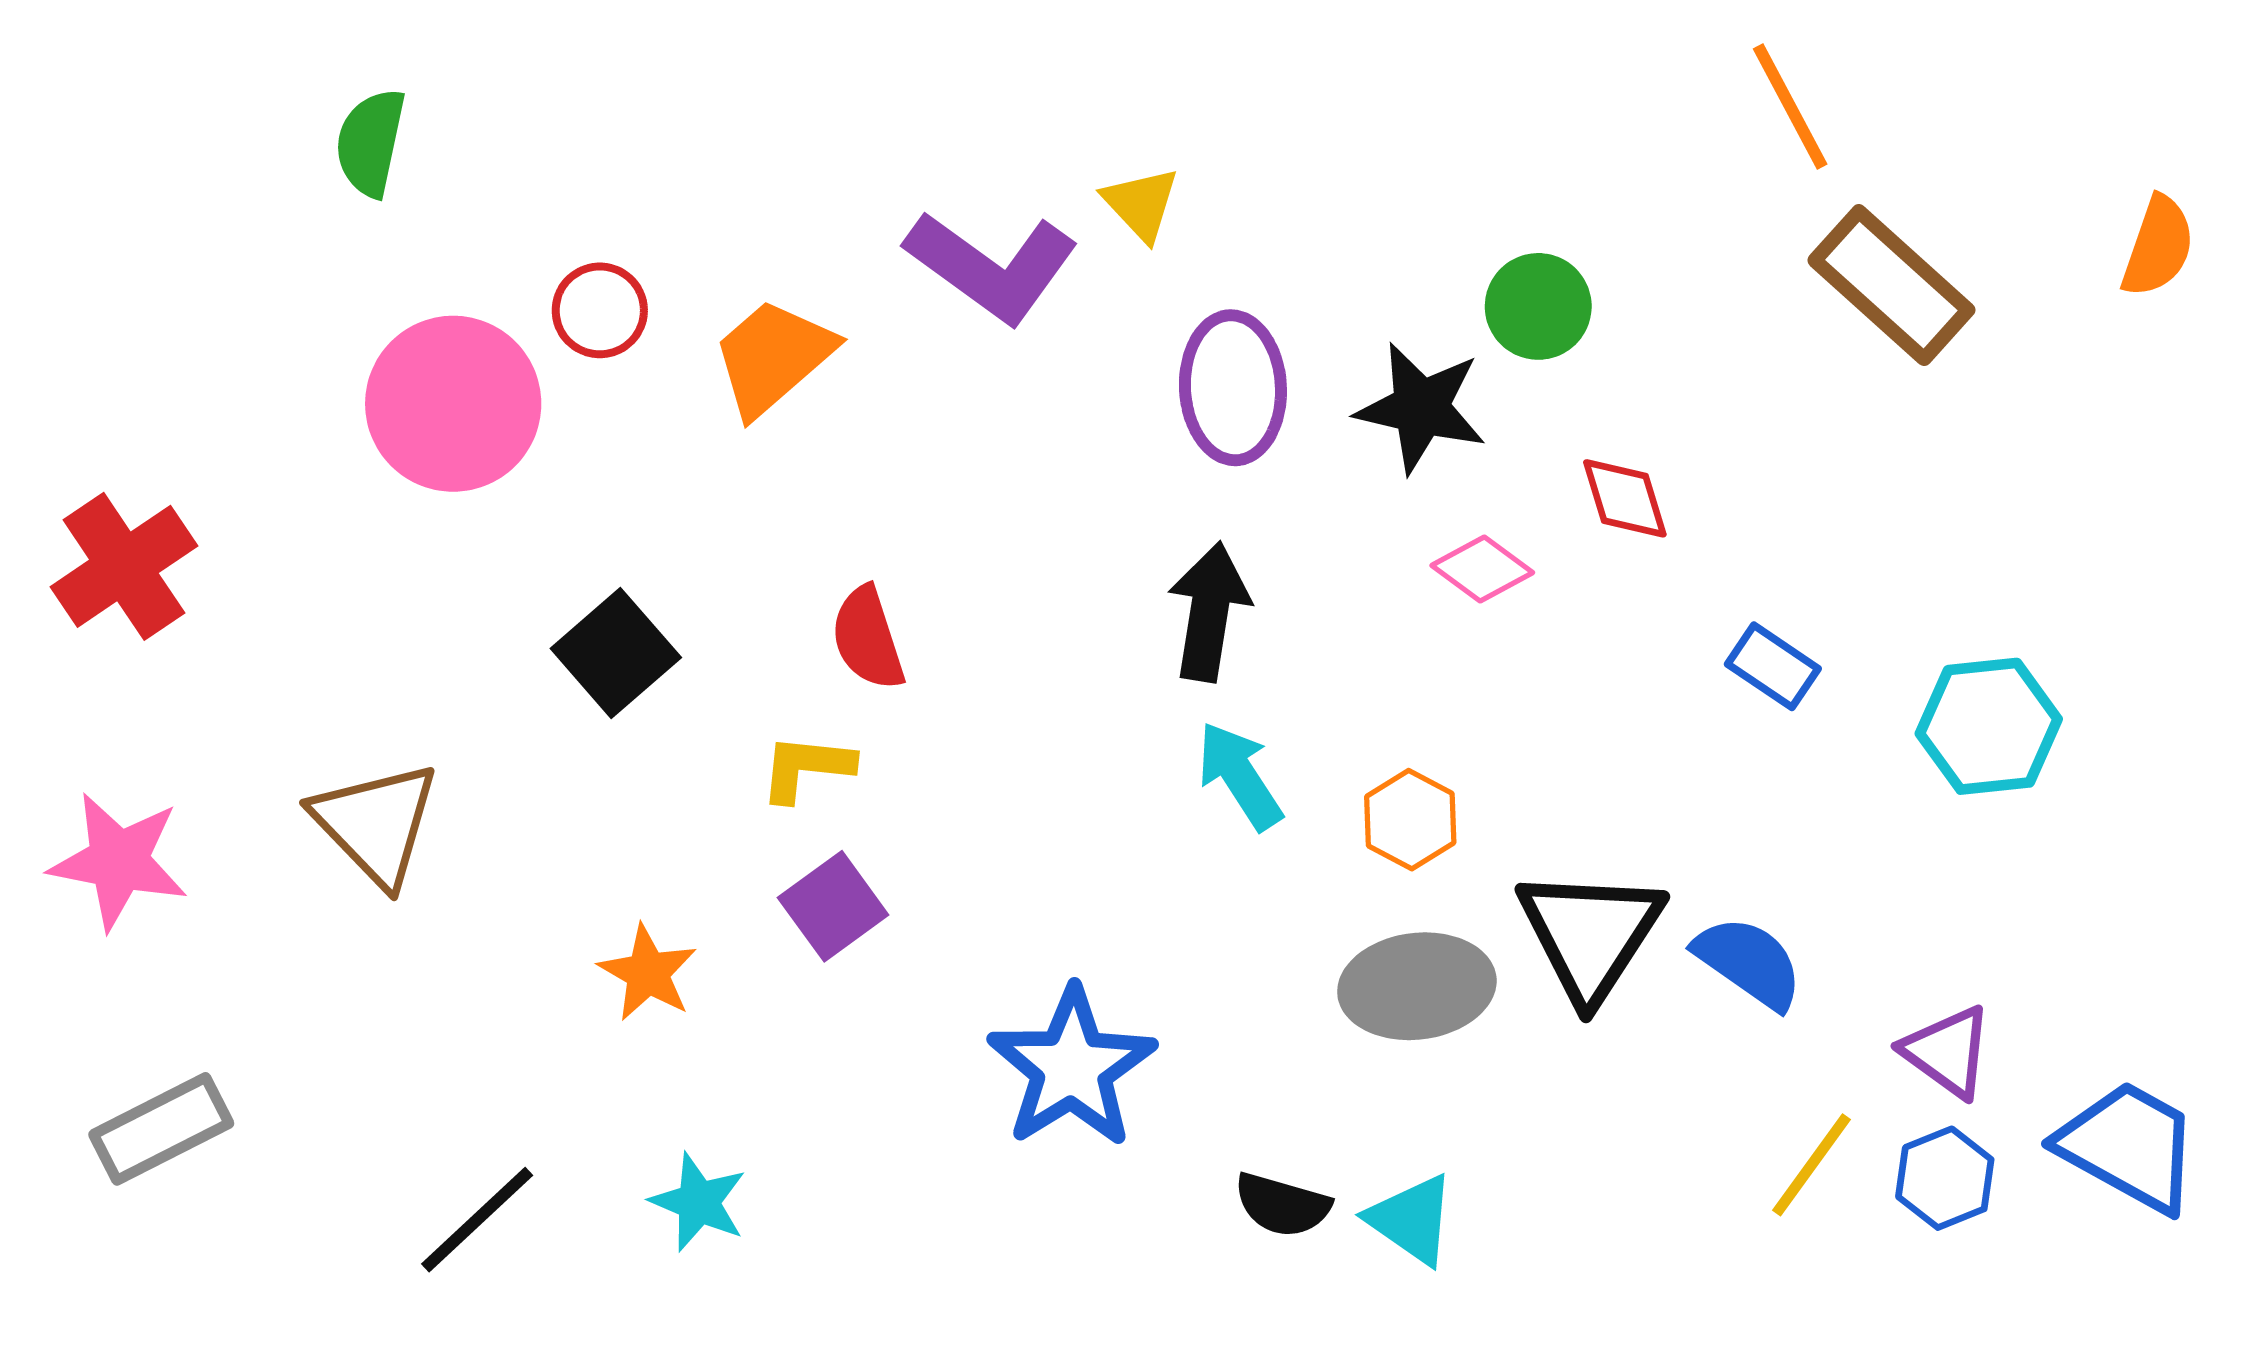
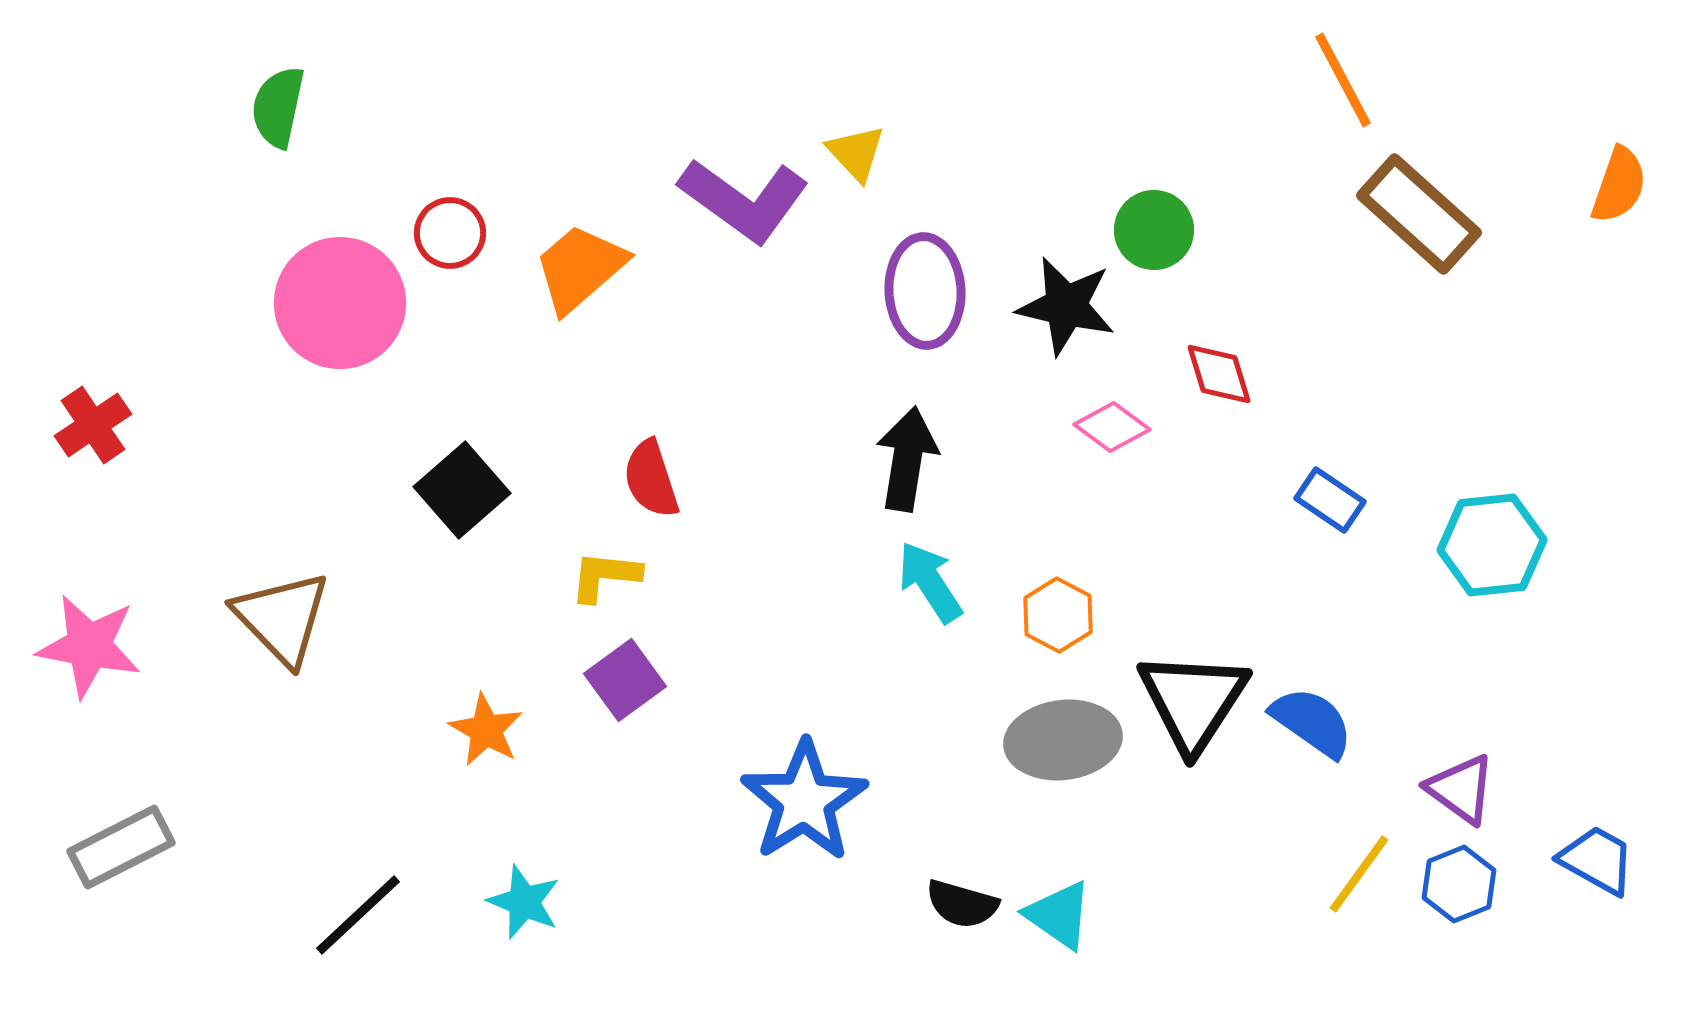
red cross: (124, 566) -> (93, 425), size x0.7
blue trapezoid: (2129, 1146) -> (1597, 860), size x0.7

